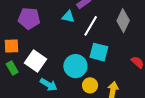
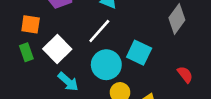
white line: (91, 26) -> (99, 31), moved

